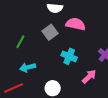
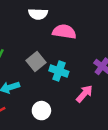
gray square: (50, 32) -> (36, 61), moved

